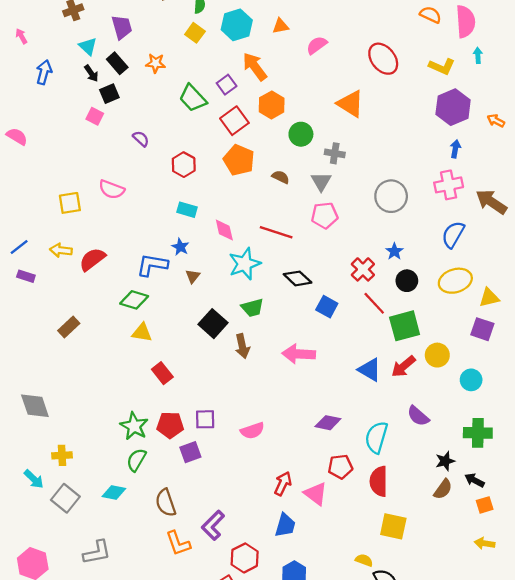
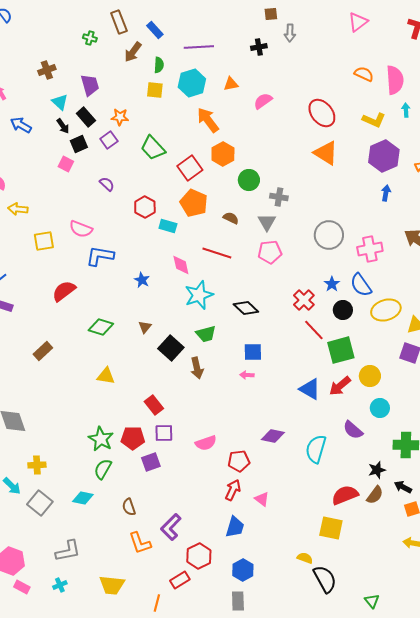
yellow square: (195, 33) -> (155, 90), turned -30
blue arrow: (44, 72) -> (21, 125), turned -75
purple square: (227, 85) -> (109, 140), moved
orange triangle: (351, 104) -> (326, 153), moved
pink cross: (449, 185) -> (370, 249), moved
cyan rectangle: (187, 210) -> (168, 226), moved
red line: (276, 232) -> (217, 253), moved
blue semicircle: (453, 235) -> (361, 285), moved, turned -65
yellow arrow: (61, 250) -> (18, 209), moved
blue L-shape: (152, 265) -> (100, 256), moved
brown triangle: (193, 276) -> (145, 327), moved
blue square: (327, 307) -> (253, 352), moved, turned -30
yellow triangle: (142, 333) -> (106, 376), moved
pink arrow: (299, 354) -> (247, 375), size x0.5
red rectangle: (162, 373) -> (154, 405), moved
cyan circle: (471, 380) -> (380, 408), moved
red pentagon: (340, 467) -> (239, 461), moved
red semicircle: (379, 481) -> (345, 495), moved, turned 68
pink triangle: (316, 494) -> (262, 499), size x0.7
brown semicircle: (166, 503) -> (129, 507), size x0.7

